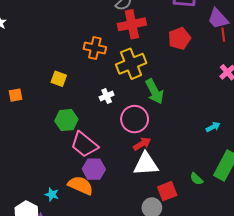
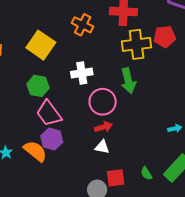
yellow cross: (131, 64) -> (137, 44), moved
yellow square: (59, 79) -> (41, 45), size x1.8
white cross: (107, 96) -> (82, 73), size x1.5
white triangle: (146, 164) -> (102, 147), size x0.6

